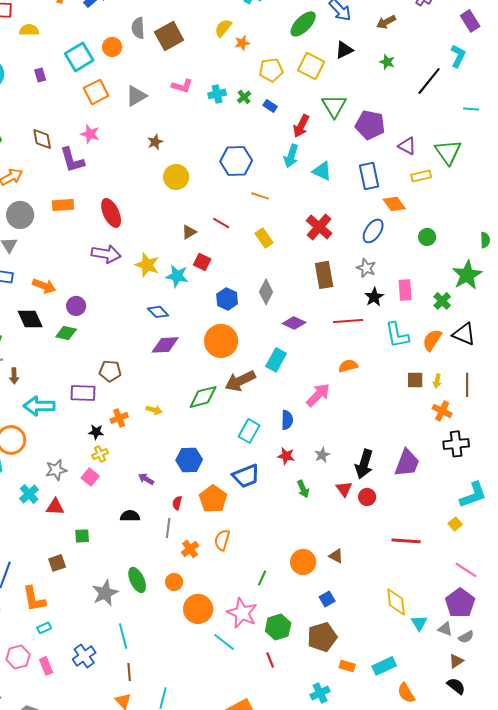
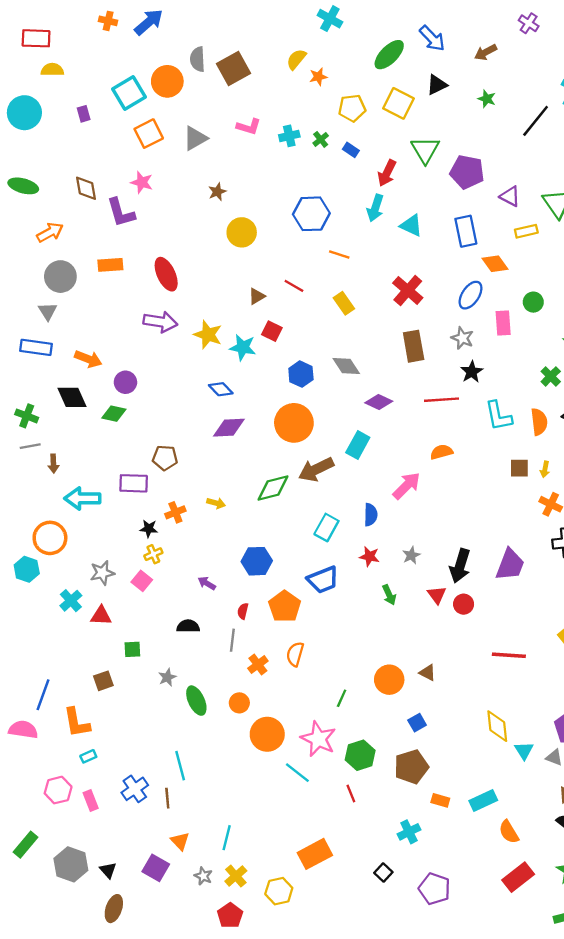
yellow semicircle: (29, 30) -> (52, 70), moved
orange circle: (112, 47) -> (167, 81), size x1.4
pink rectangle: (405, 290) -> (503, 323), moved
gray diamond: (266, 292) -> (346, 366), turned -60
orange semicircle: (432, 340) -> (539, 422), turned 140
gray star: (105, 593) -> (167, 677), moved, size x0.6
brown line: (129, 672) -> (167, 798), moved

